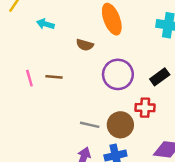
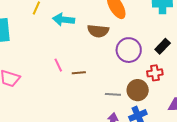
cyan arrow: (45, 24) -> (64, 20), size x1.5
brown semicircle: (85, 45) -> (98, 31), size x1.5
brown line: (54, 77) -> (79, 73), moved

